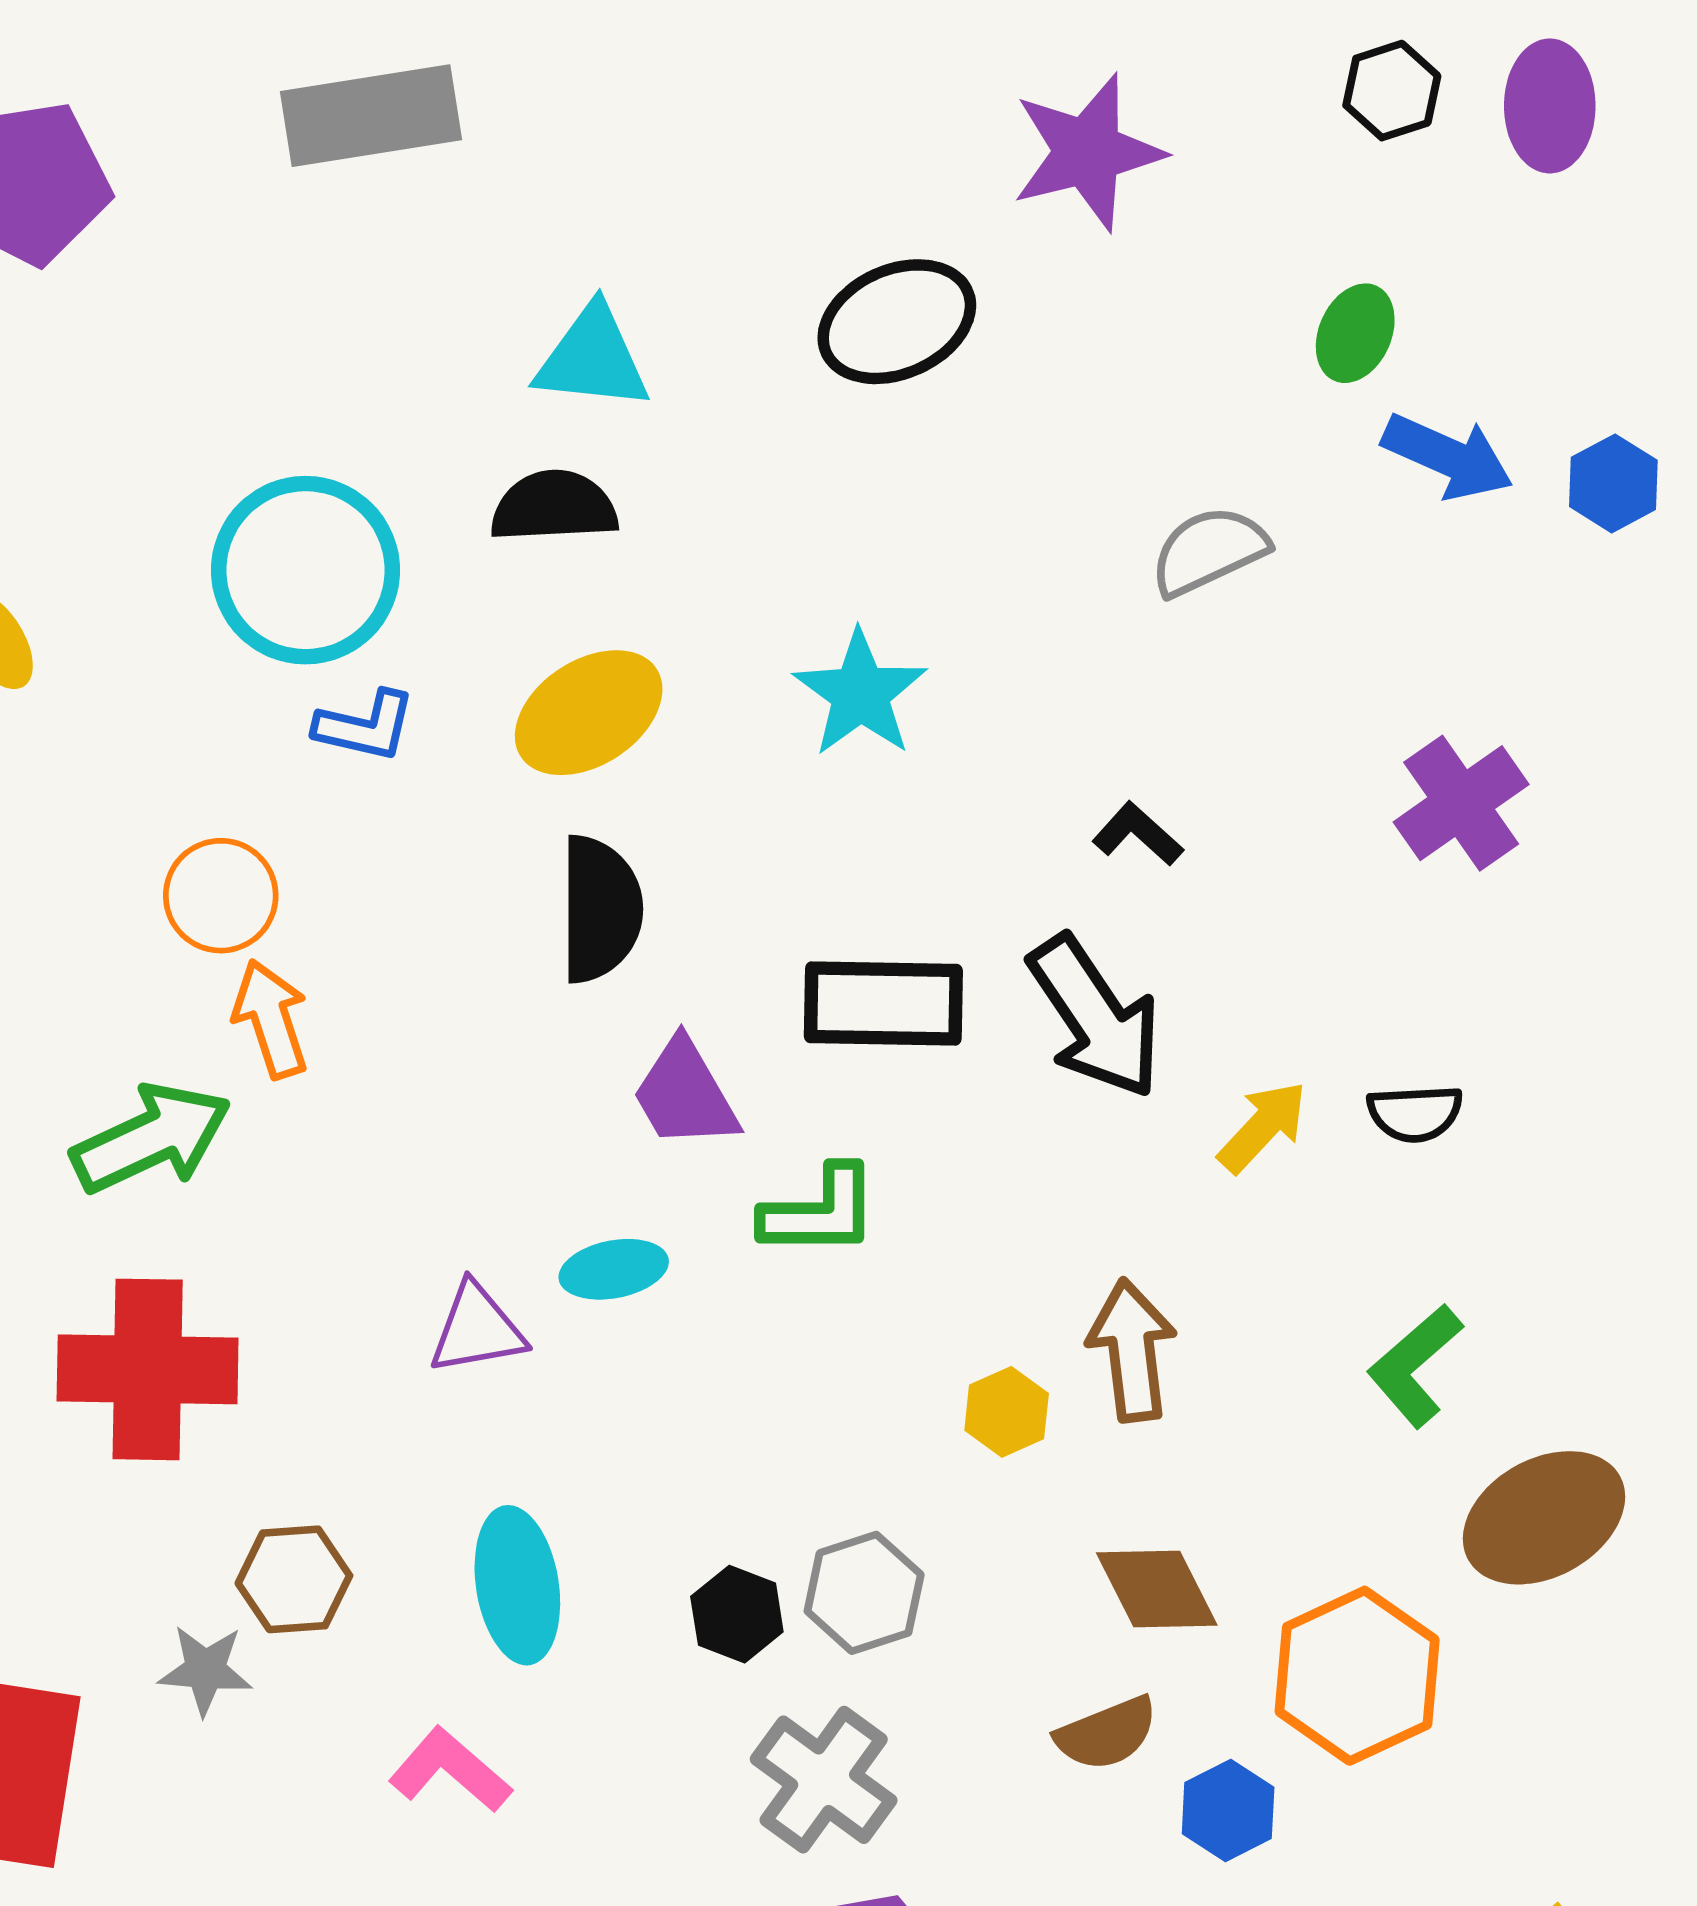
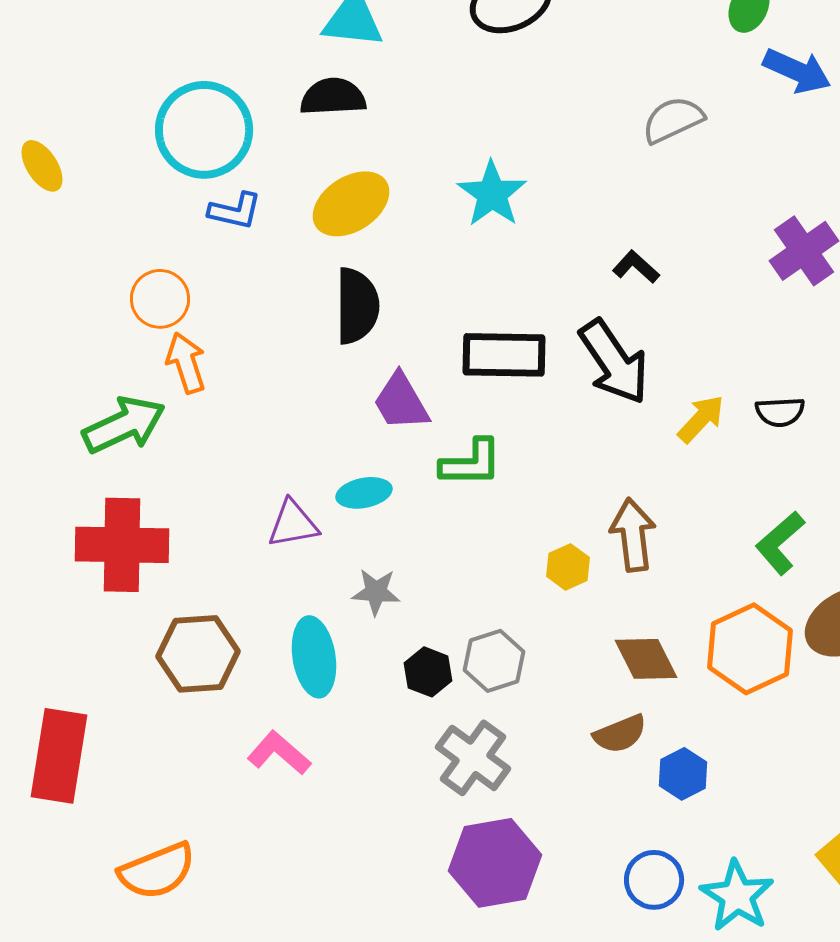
brown hexagon: (294, 1579) -> (198, 654), size x1.4
gray star: (205, 1670) -> (376, 592), moved
orange hexagon: (1357, 1676) -> (750, 649), moved

